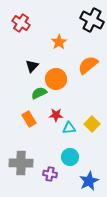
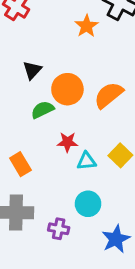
orange star: (59, 42) -> (87, 26), moved
orange semicircle: (88, 65) -> (109, 95), moved
orange rectangle: (29, 119) -> (20, 164), moved

